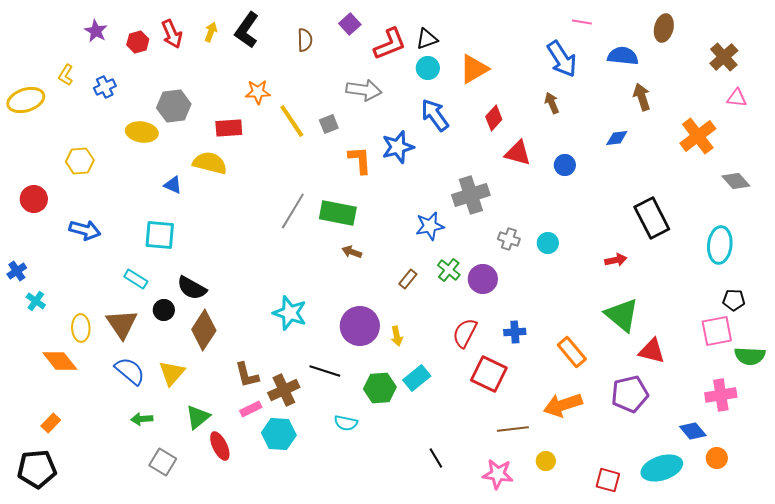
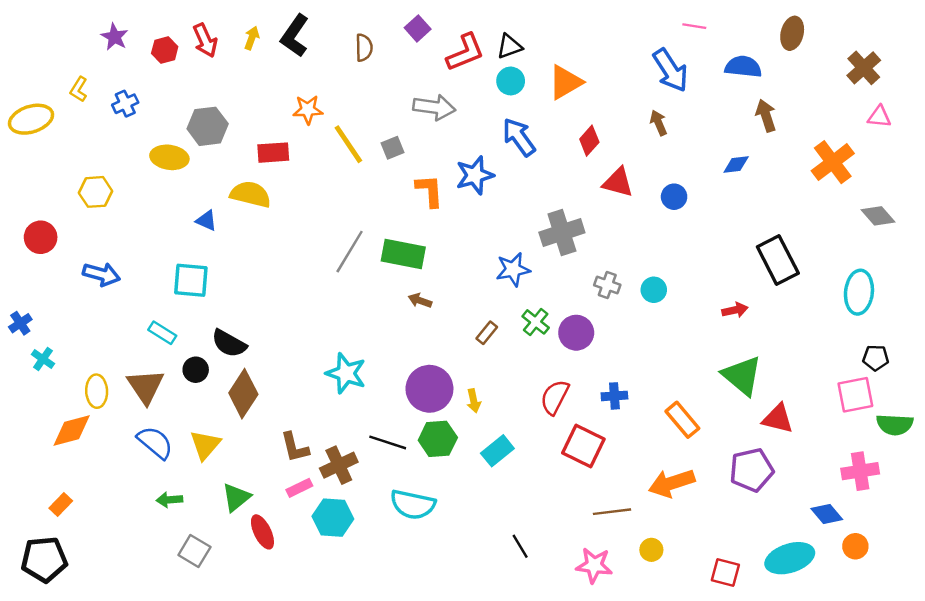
orange diamond: (60, 361) -> (72, 431), turned -66
green hexagon: (380, 388) -> (438, 439), moved
cyan semicircle: (346, 423) -> (413, 505), size x1.6

